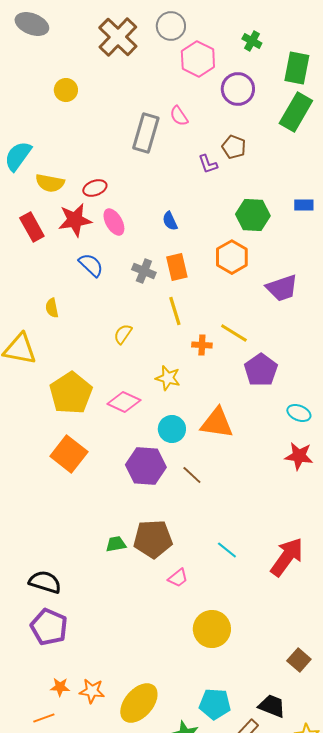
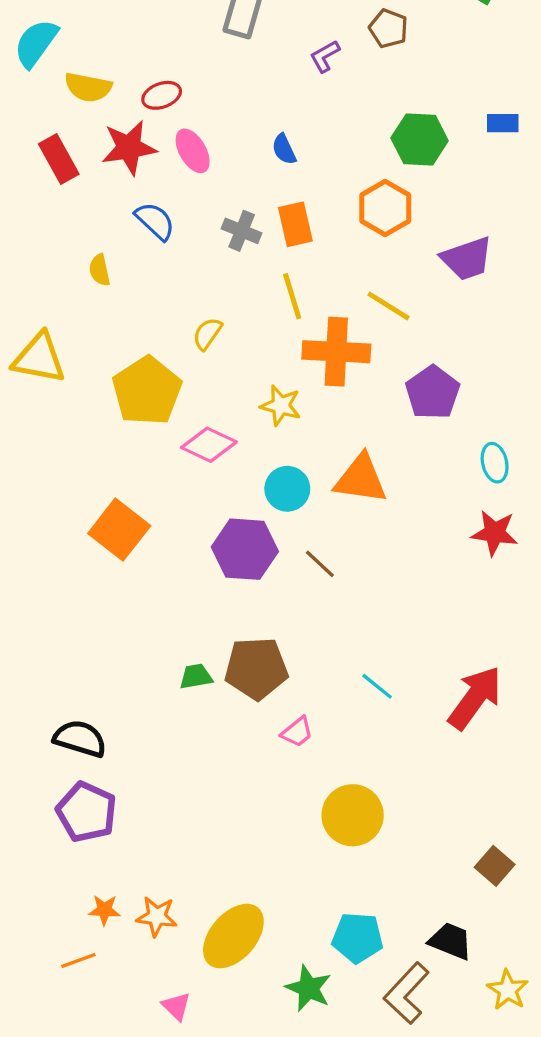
purple L-shape: (208, 164) -> (325, 56), moved, turned 80
yellow semicircle: (52, 308) -> (100, 270), moved
yellow line: (234, 333) -> (389, 306), moved
orange cross: (202, 345) -> (336, 352), size x2.0
yellow pentagon: (71, 393) -> (147, 391), moved
cyan ellipse: (299, 413) -> (495, 463), turned 55

